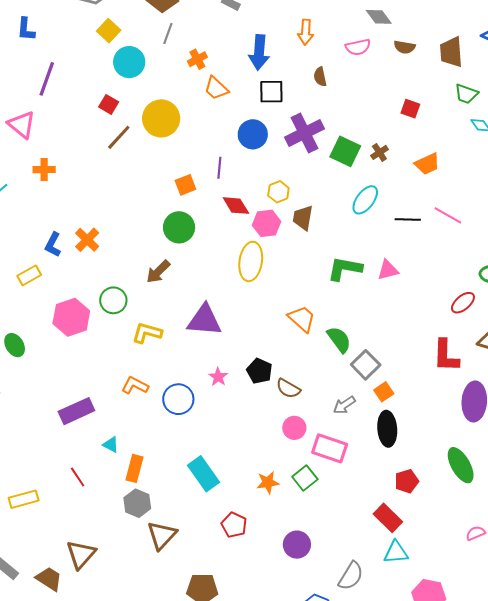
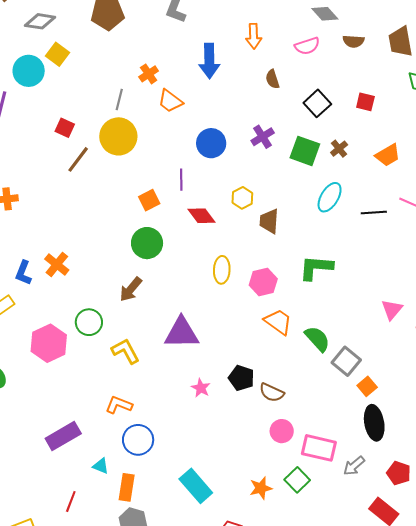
gray line: (168, 34) -> (119, 99), moved
cyan circle: (129, 62) -> (29, 71), moved
black square: (271, 92) -> (317, 103), moved, turned -36
purple cross: (305, 133) -> (263, 137), size x0.6
pink hexagon: (267, 223) -> (263, 282), moved
yellow ellipse: (251, 261) -> (222, 270), size x0.7
pink triangle: (388, 270) -> (392, 310), moved, turned -30
yellow L-shape: (147, 333) -> (126, 351), turned 52
blue circle: (178, 399) -> (138, 440), moved
gray arrow: (344, 405) -> (354, 466), moved
red line: (78, 477) -> (71, 502), turned 60
red pentagon: (407, 481) -> (399, 473), turned -30

